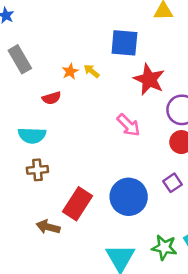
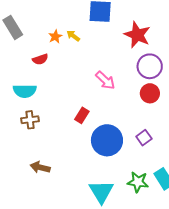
red star: (149, 79) -> (137, 35), moved
purple square: (173, 183) -> (144, 138), moved
red rectangle: (77, 204) -> (82, 115), moved, size x0.6

